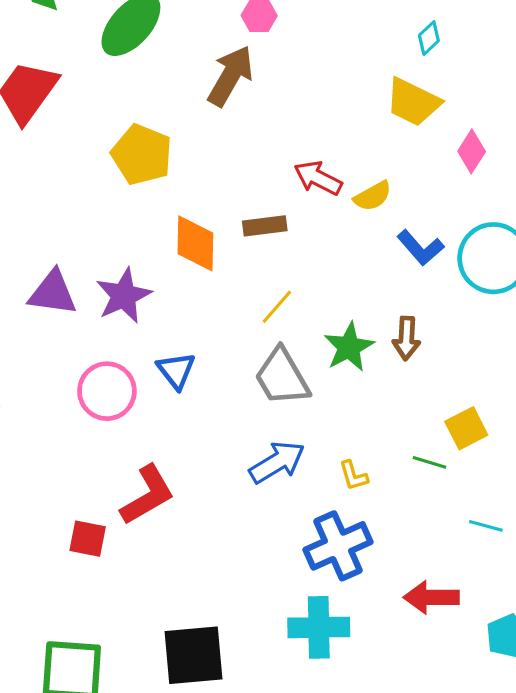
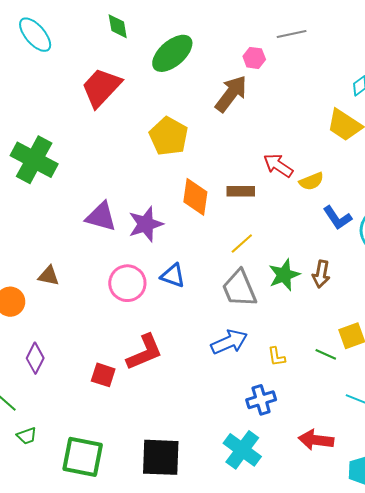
blue triangle: (176, 370) -> (173, 276), turned -40
blue cross: (338, 546) -> (261, 400), size x0.7
cyan cross: (319, 627) -> (242, 450), turned 30

